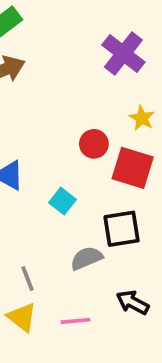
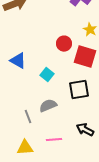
gray semicircle: (87, 258) -> (48, 106), moved
yellow triangle: (22, 317) -> (25, 148), moved, turned -42

